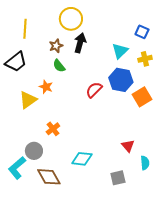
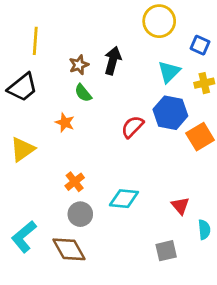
yellow circle: (71, 19) -> (159, 21), moved
yellow triangle: (28, 100) -> (23, 149), moved
gray circle: (34, 151) -> (80, 214), moved
cyan diamond: (82, 159) -> (124, 199), moved

